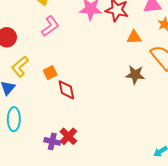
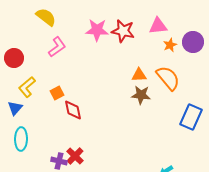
orange triangle: (134, 37) -> (139, 75), moved

